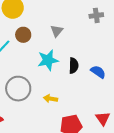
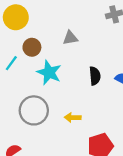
gray triangle: (57, 31) -> (70, 38), turned 48
cyan star: (48, 60) -> (49, 73), moved, turned -30

